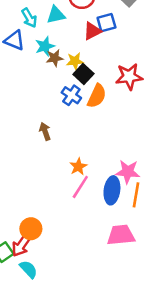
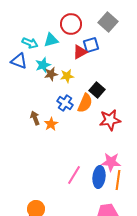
cyan arrow: (29, 18) -> (30, 43), turned -35
black square: (83, 74) -> (97, 90), moved
red star: (129, 77) -> (110, 120), moved
brown arrow: (45, 131) -> (35, 118), moved
orange star: (78, 167) -> (51, 124), moved

